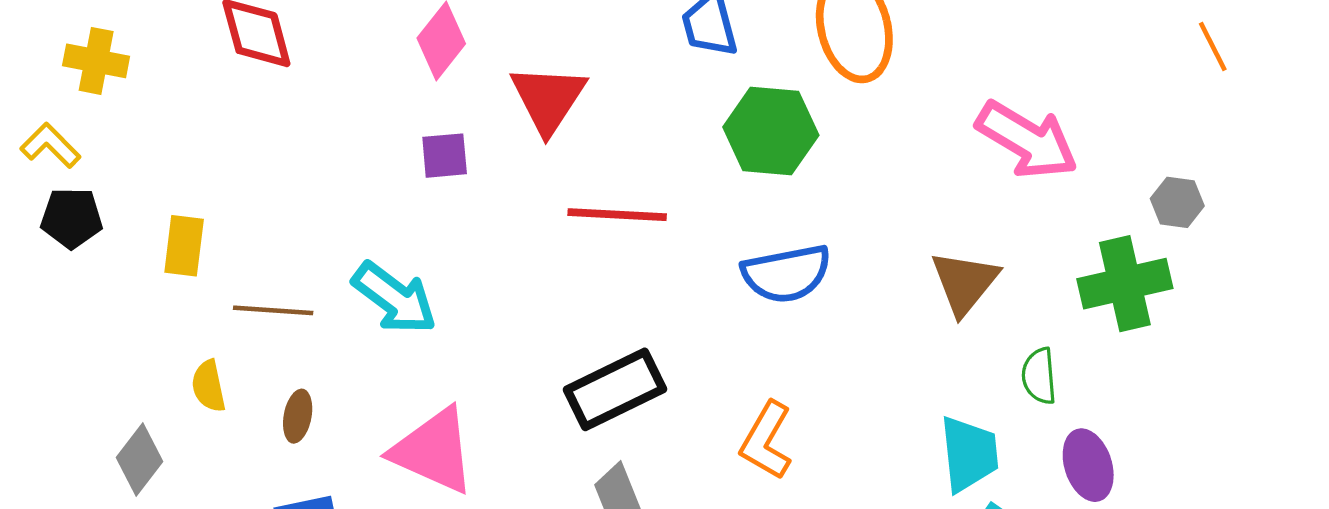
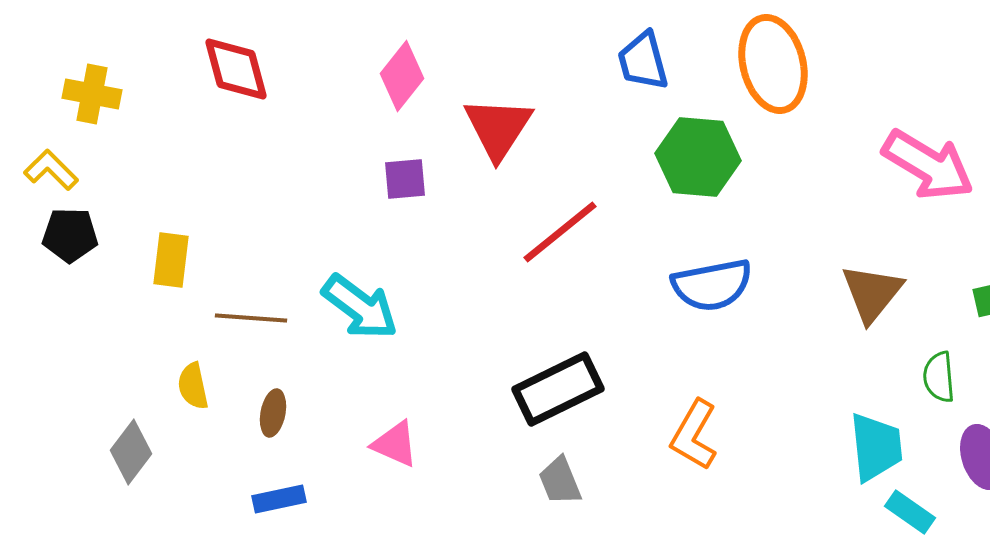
red line: (617, 215) -> (560, 232), turned -42
pink triangle: (433, 451) -> (395, 444), size x0.6

